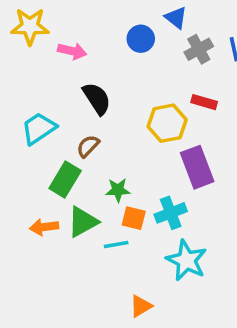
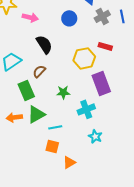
blue circle: (141, 39) -> (69, 18), moved
green rectangle: (65, 179) -> (26, 90), turned -54
green star: (118, 190) -> (63, 92), moved
orange square: (134, 218) -> (52, 146), moved
cyan star: (187, 260) -> (95, 136), size x0.6

